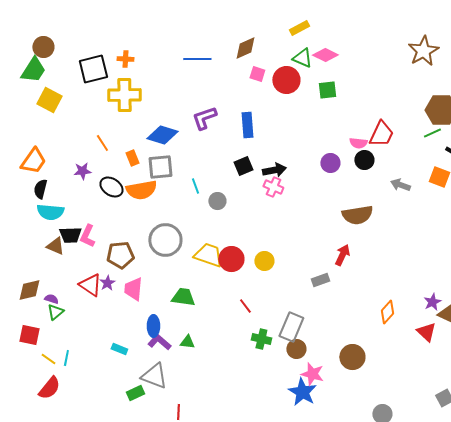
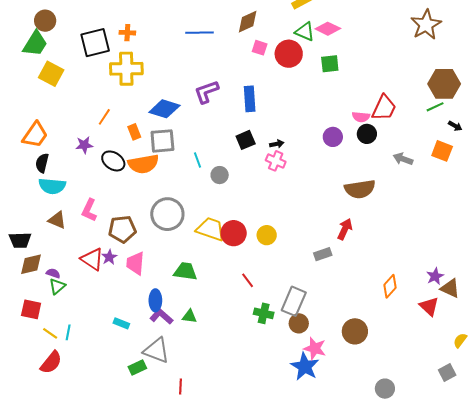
orange line: (102, 143) -> (104, 117), turned 66
black arrow: (274, 170) -> (277, 144), size x0.6
black trapezoid: (70, 235) -> (20, 240), moved

